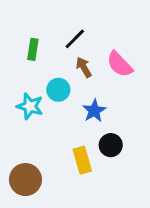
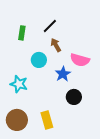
pink semicircle: (120, 64) -> (80, 60), moved, turned -30
cyan star: (30, 106) -> (19, 84), moved
yellow rectangle: (82, 160) -> (47, 120), moved

